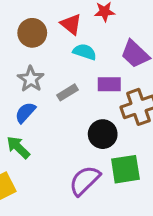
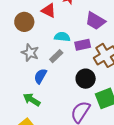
cyan semicircle: (85, 52) -> (62, 37), moved
blue semicircle: (25, 113) -> (40, 76), moved

